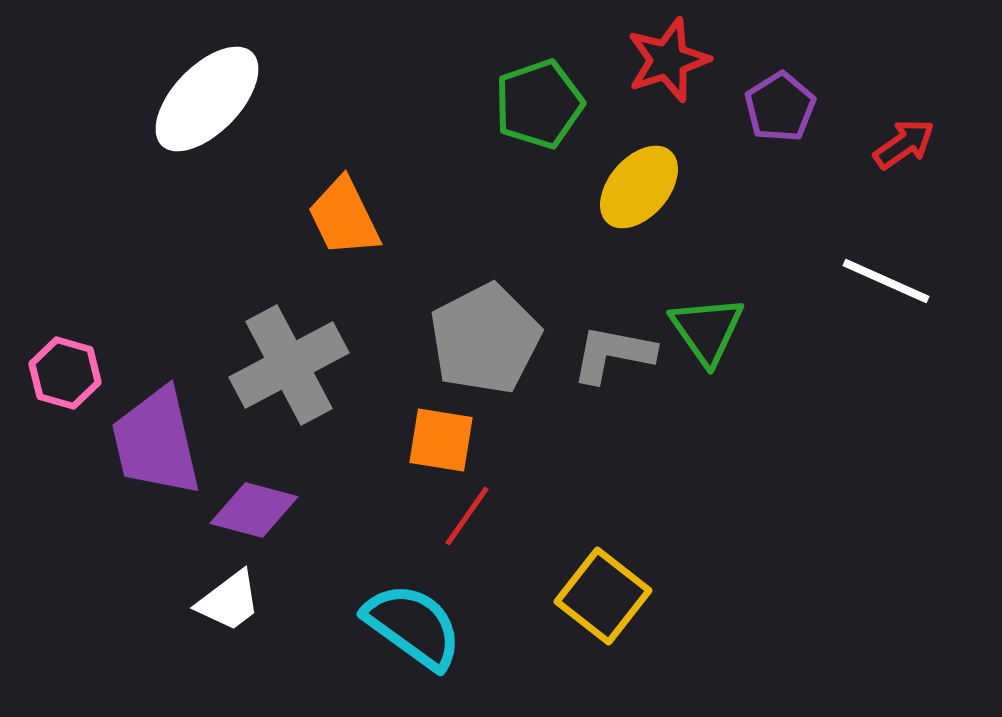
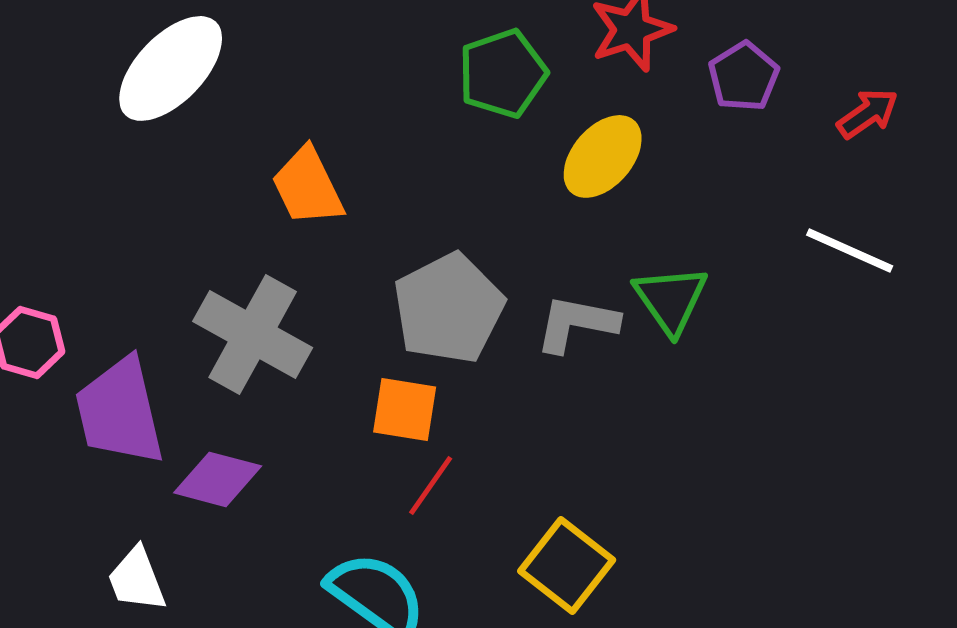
gray cross: (289, 365) -> (253, 334), turned -33
white trapezoid: (229, 601) -> (137, 579), moved, turned 106

